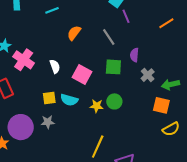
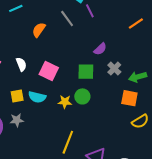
orange line: (166, 23) -> (136, 23), moved
gray line: (109, 37) -> (67, 19), moved
purple semicircle: (134, 55) -> (100, 49), turned -136
green square: (113, 67) -> (86, 72), moved

